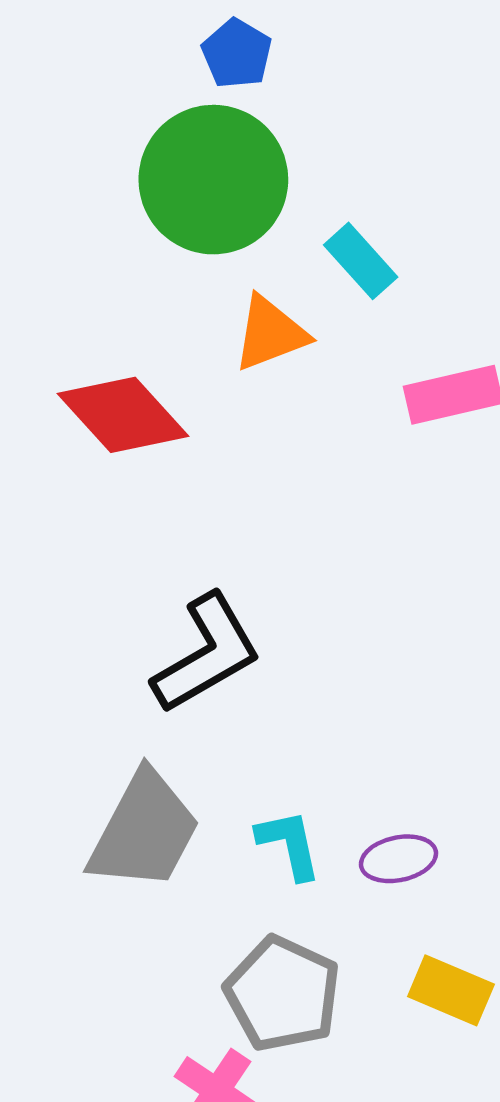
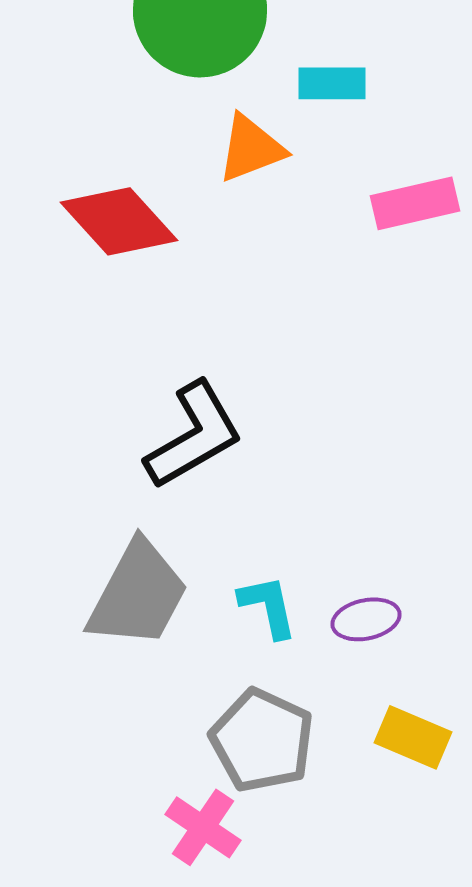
cyan rectangle: (361, 261) -> (332, 83), turned -48

